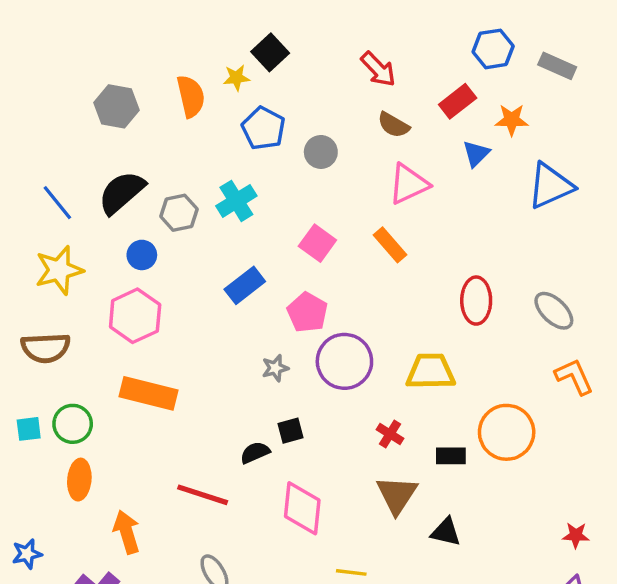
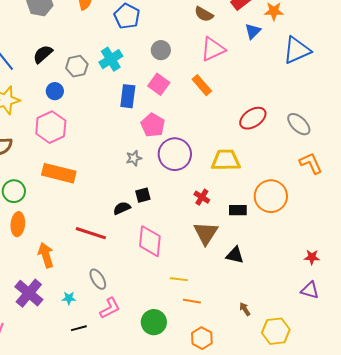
gray circle: (321, 152) -> (161, 50), moved
black semicircle: (122, 193) -> (43, 54), size x0.7
blue rectangle: (245, 285) -> (128, 96), moved, turned -45
red ellipse: (476, 301) -> (253, 118), turned 56

